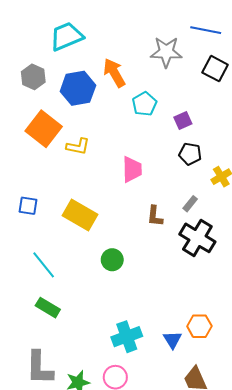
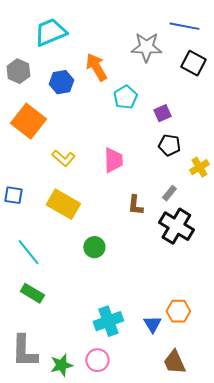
blue hexagon: (78, 88) -> (61, 82), size x0.7
yellow L-shape: (78, 146) -> (63, 158), moved, turned 30

